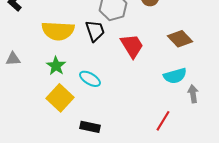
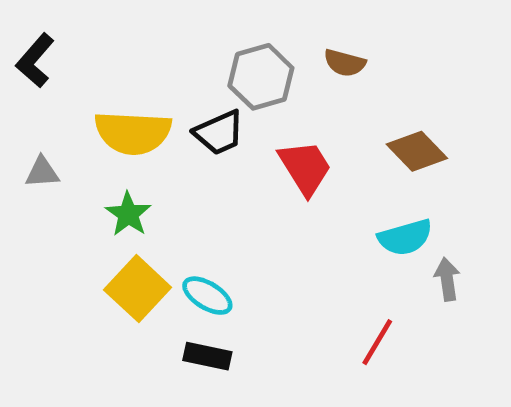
black trapezoid: (95, 31) -> (219, 133), turned 85
gray triangle: (13, 59) -> (42, 172), moved
cyan ellipse: (90, 79) -> (207, 296), moved

